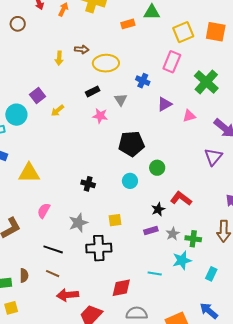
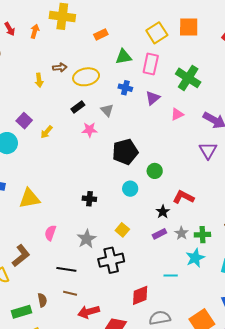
green triangle: (152, 12) -> (123, 57), moved
purple triangle: (165, 104) -> (153, 98), moved
yellow square: (115, 220) -> (122, 230), turned -32

